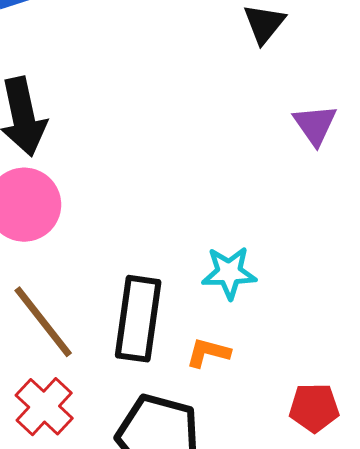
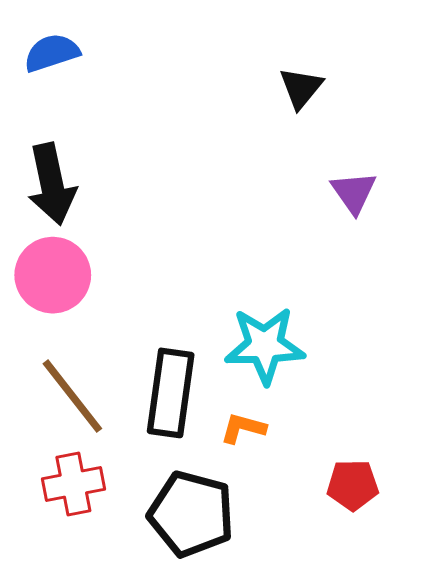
cyan star: (229, 273) -> (265, 345), size x1.4
red cross: (44, 407) -> (73, 484), turned 36

